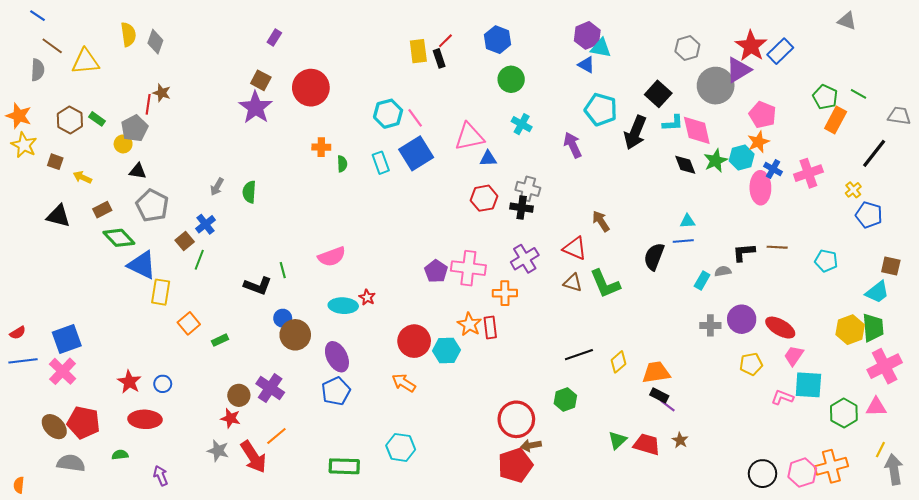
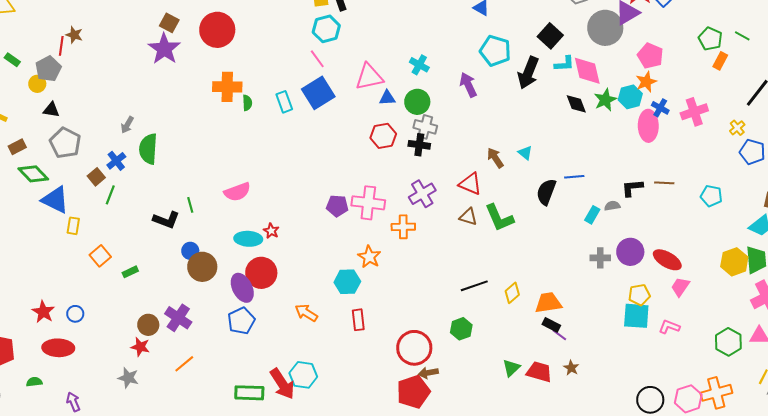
green circle: (511, 79) -> (417, 102), moved
cyan hexagon: (388, 114) -> (326, 29), moved
orange rectangle: (836, 120) -> (720, 61), size x0.7
orange cross: (321, 147) -> (227, 87), size x1.6
green semicircle: (249, 192) -> (148, 149), moved, size x1.4
cyan triangle: (687, 221) -> (525, 153), moved, turned 42
purple pentagon: (436, 271) -> (337, 206), turned -30
yellow rectangle: (161, 292) -> (73, 226), size x0.7
red rectangle: (490, 328) -> (358, 320), moved
red circle: (414, 341) -> (261, 273), moved
cyan square: (808, 385) -> (636, 316), moved
red arrow: (253, 457) -> (282, 384), moved

